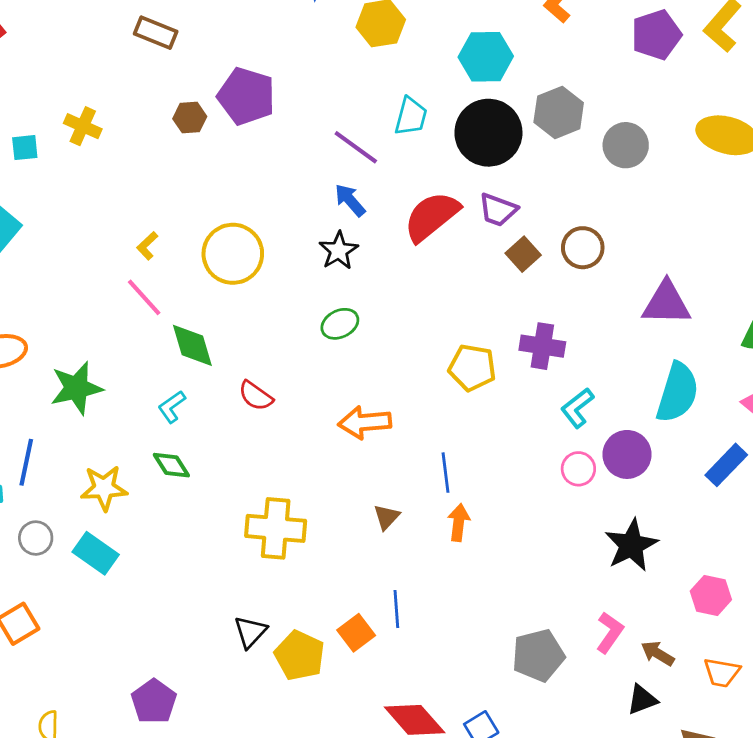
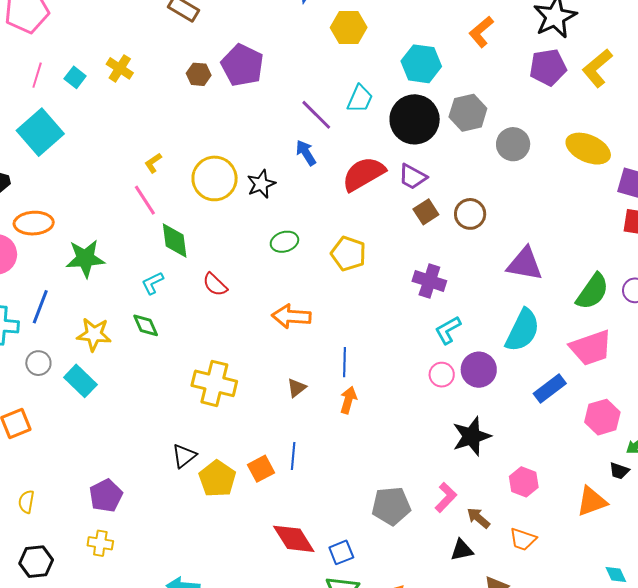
cyan square: (25, 148) -> (75, 77), turned 35
black star: (339, 251) -> (261, 184), moved
yellow pentagon: (472, 368) -> (348, 254), moved

